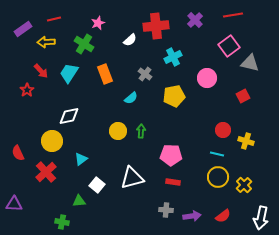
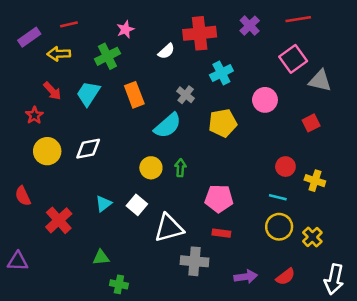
green cross: (84, 44) -> (107, 56), turned 30
cyan semicircle: (131, 98) -> (168, 126), size x1.6
yellow circle: (52, 141) -> (47, 151), moved
white square: (97, 185) -> (137, 205), moved
gray cross: (166, 210) -> (195, 261), moved, size x1.5
green cross: (62, 222) -> (119, 284), moved

